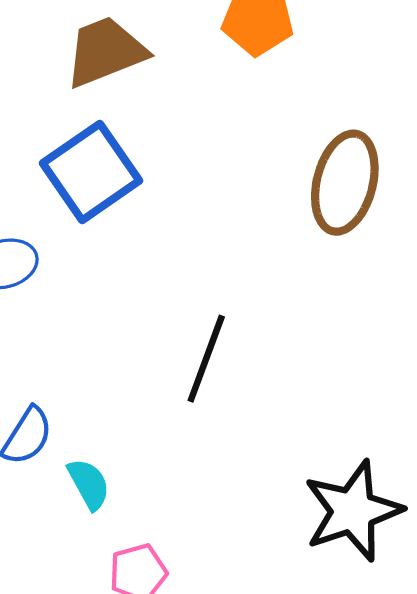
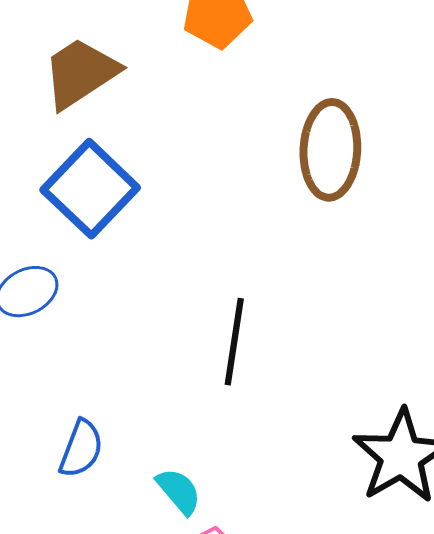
cyan semicircle: (89, 484) -> (179, 491), moved

